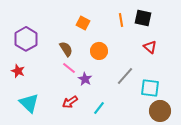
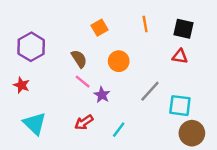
black square: (143, 18) -> (183, 29), moved
orange square: (83, 23) -> (100, 28), turned 32
red triangle: (150, 47) -> (180, 56), turned -32

